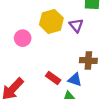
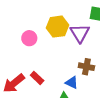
purple triangle: (76, 25) -> (80, 33), size x1.5
red rectangle: (53, 78) -> (37, 78), moved

